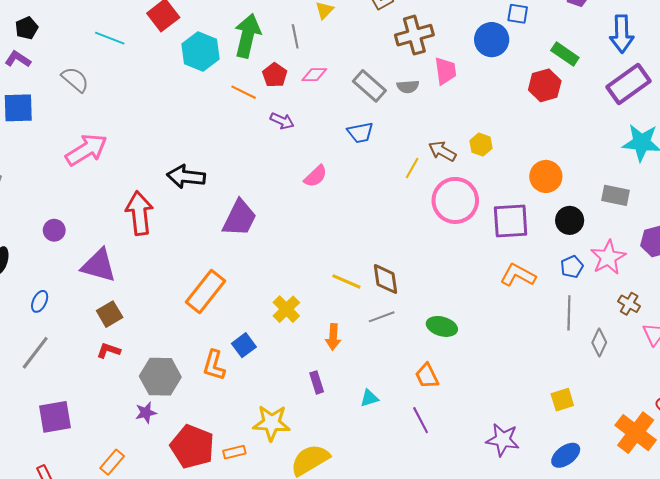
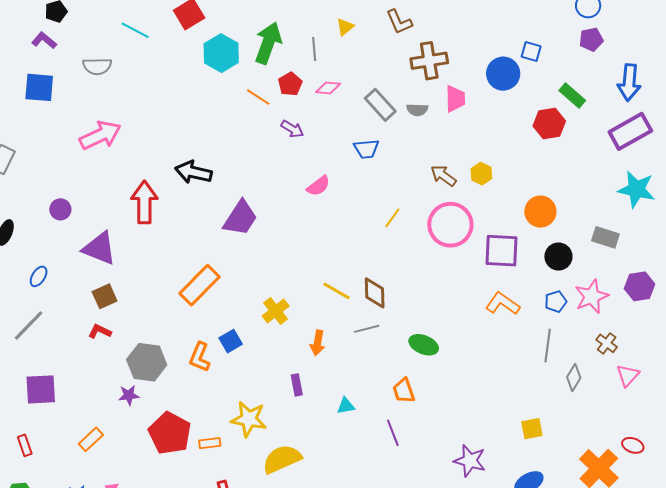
gray semicircle: (75, 79) -> (97, 66), turned 132
yellow line: (412, 168) -> (392, 218), moved

